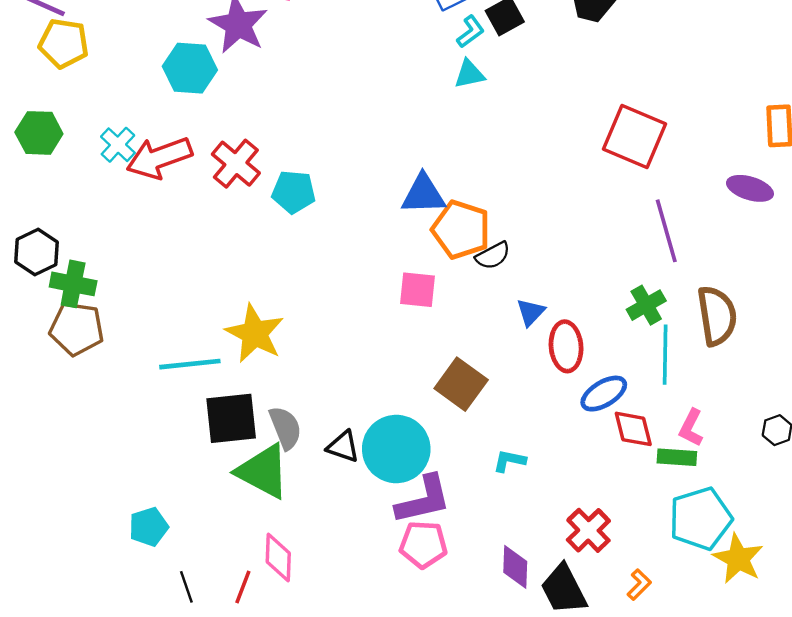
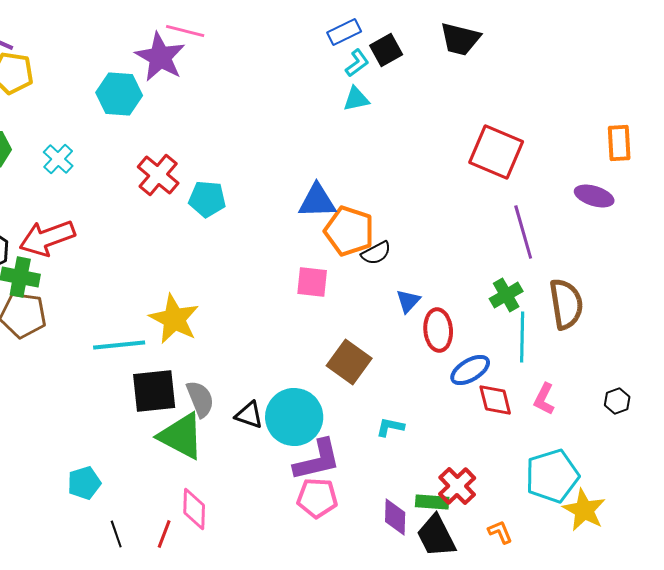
red arrow: (159, 158) -> (47, 238), moved
green rectangle: (677, 457) -> (432, 502), moved
orange L-shape: (639, 585) -> (500, 532), turned -68

